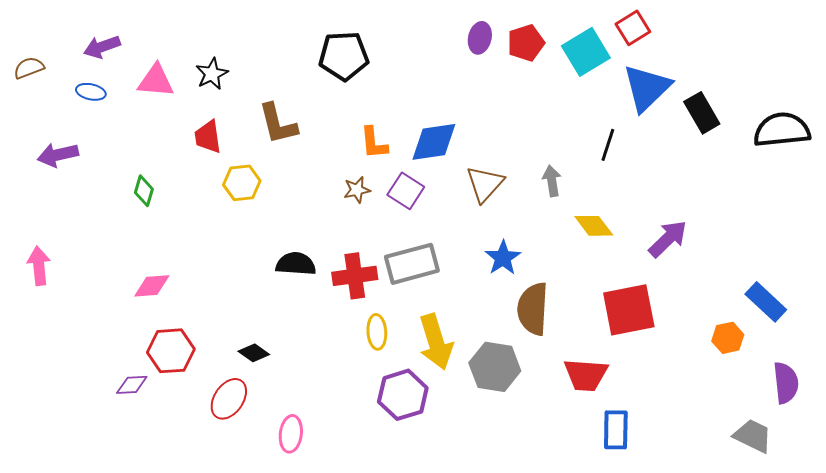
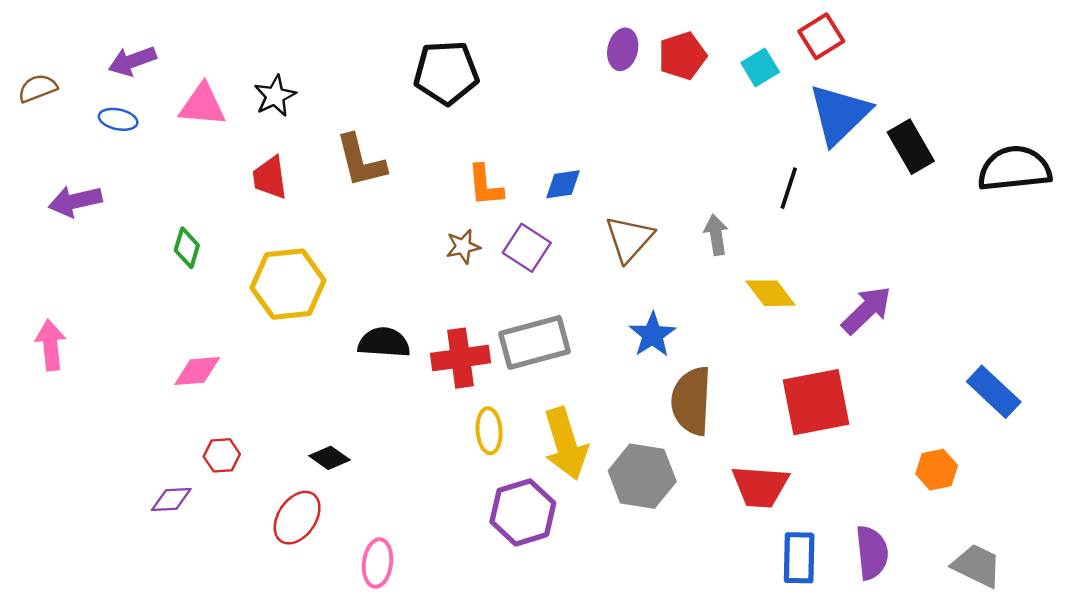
cyan square: (586, 52) -> (760, 67), size x0.6
blue diamond: (434, 142) -> (563, 184), size x0.6
yellow hexagon: (242, 183) -> (288, 284), moved, size x1.5
orange hexagon: (728, 338) -> (937, 470), moved
red hexagon: (171, 351) -> (222, 455), size x0.6
purple semicircle: (786, 383) -> (872, 553), moved

